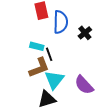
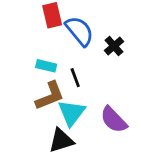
blue semicircle: (61, 22) -> (79, 31), turned -40
black line: (49, 54) -> (75, 78), moved

